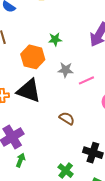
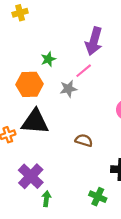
pink line: (86, 80) -> (84, 71), moved

